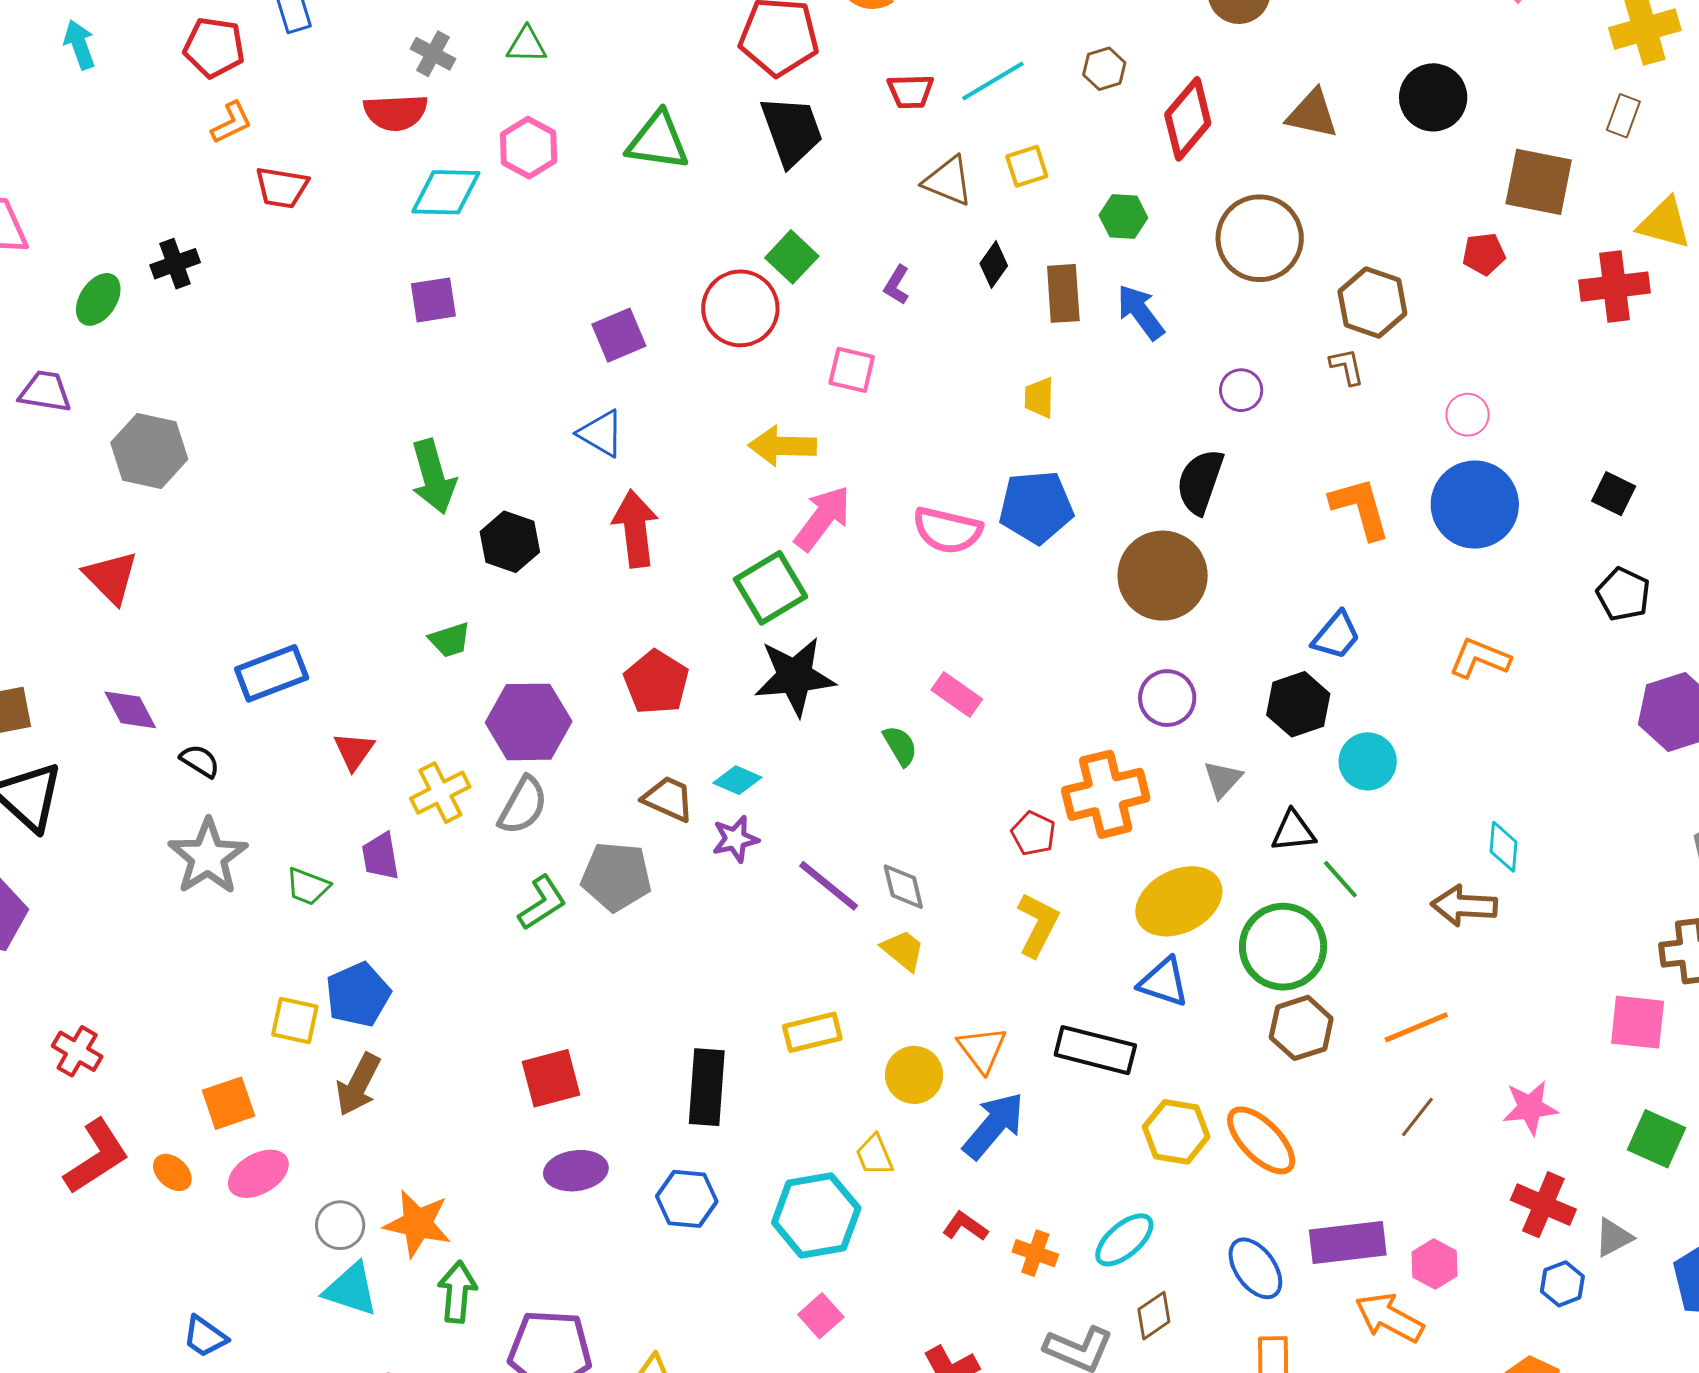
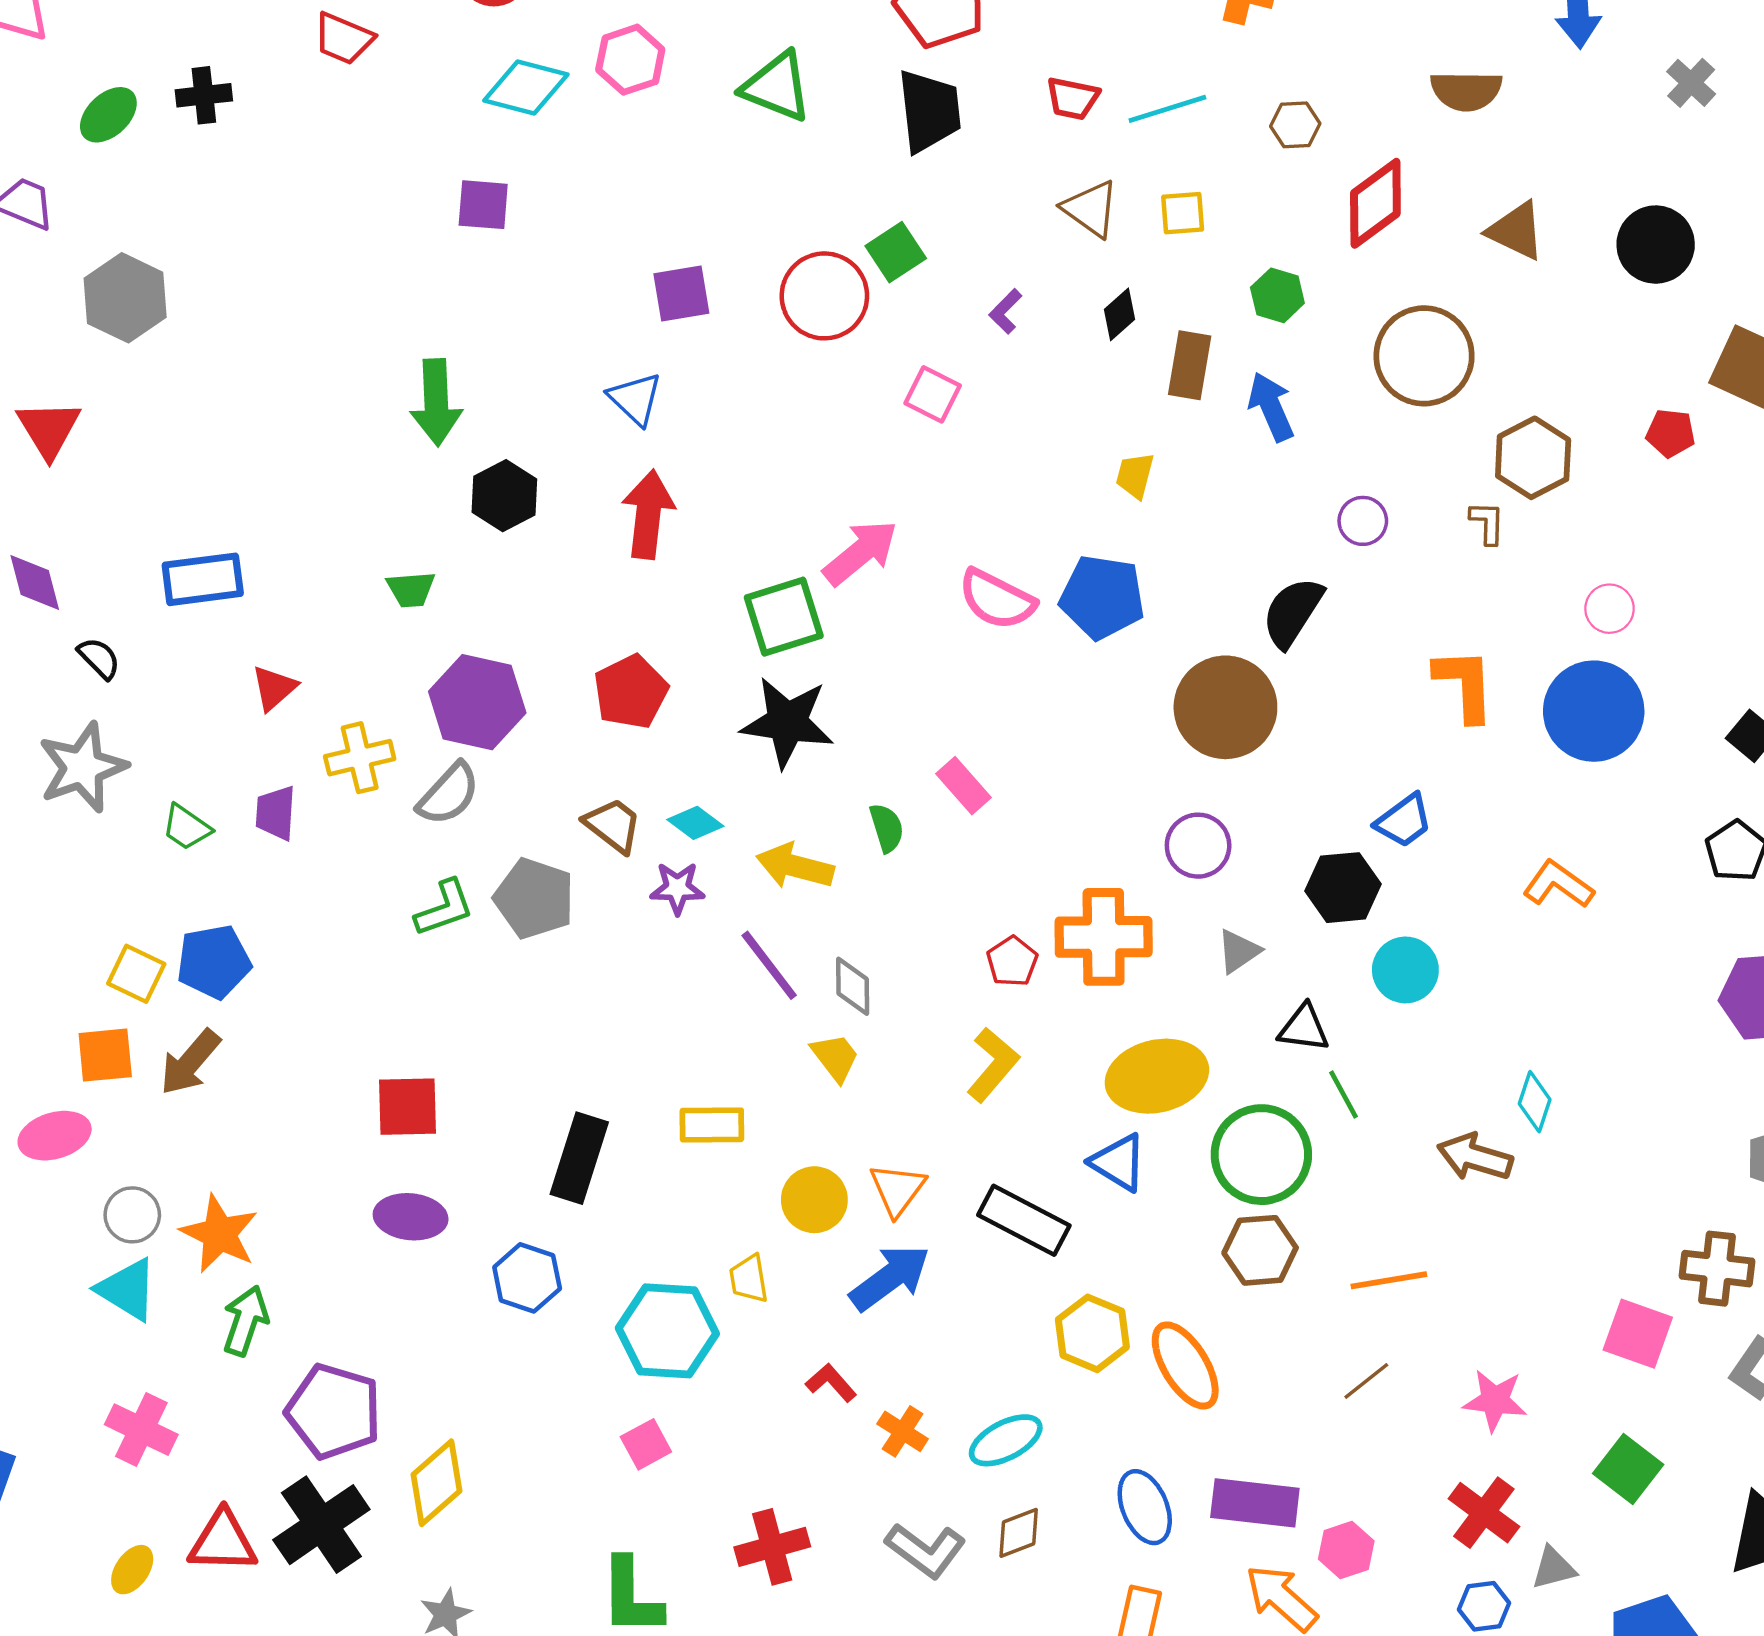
yellow arrow: (782, 446) -> (795, 866), moved
orange square: (228, 1103) -> (105, 1055), moved

